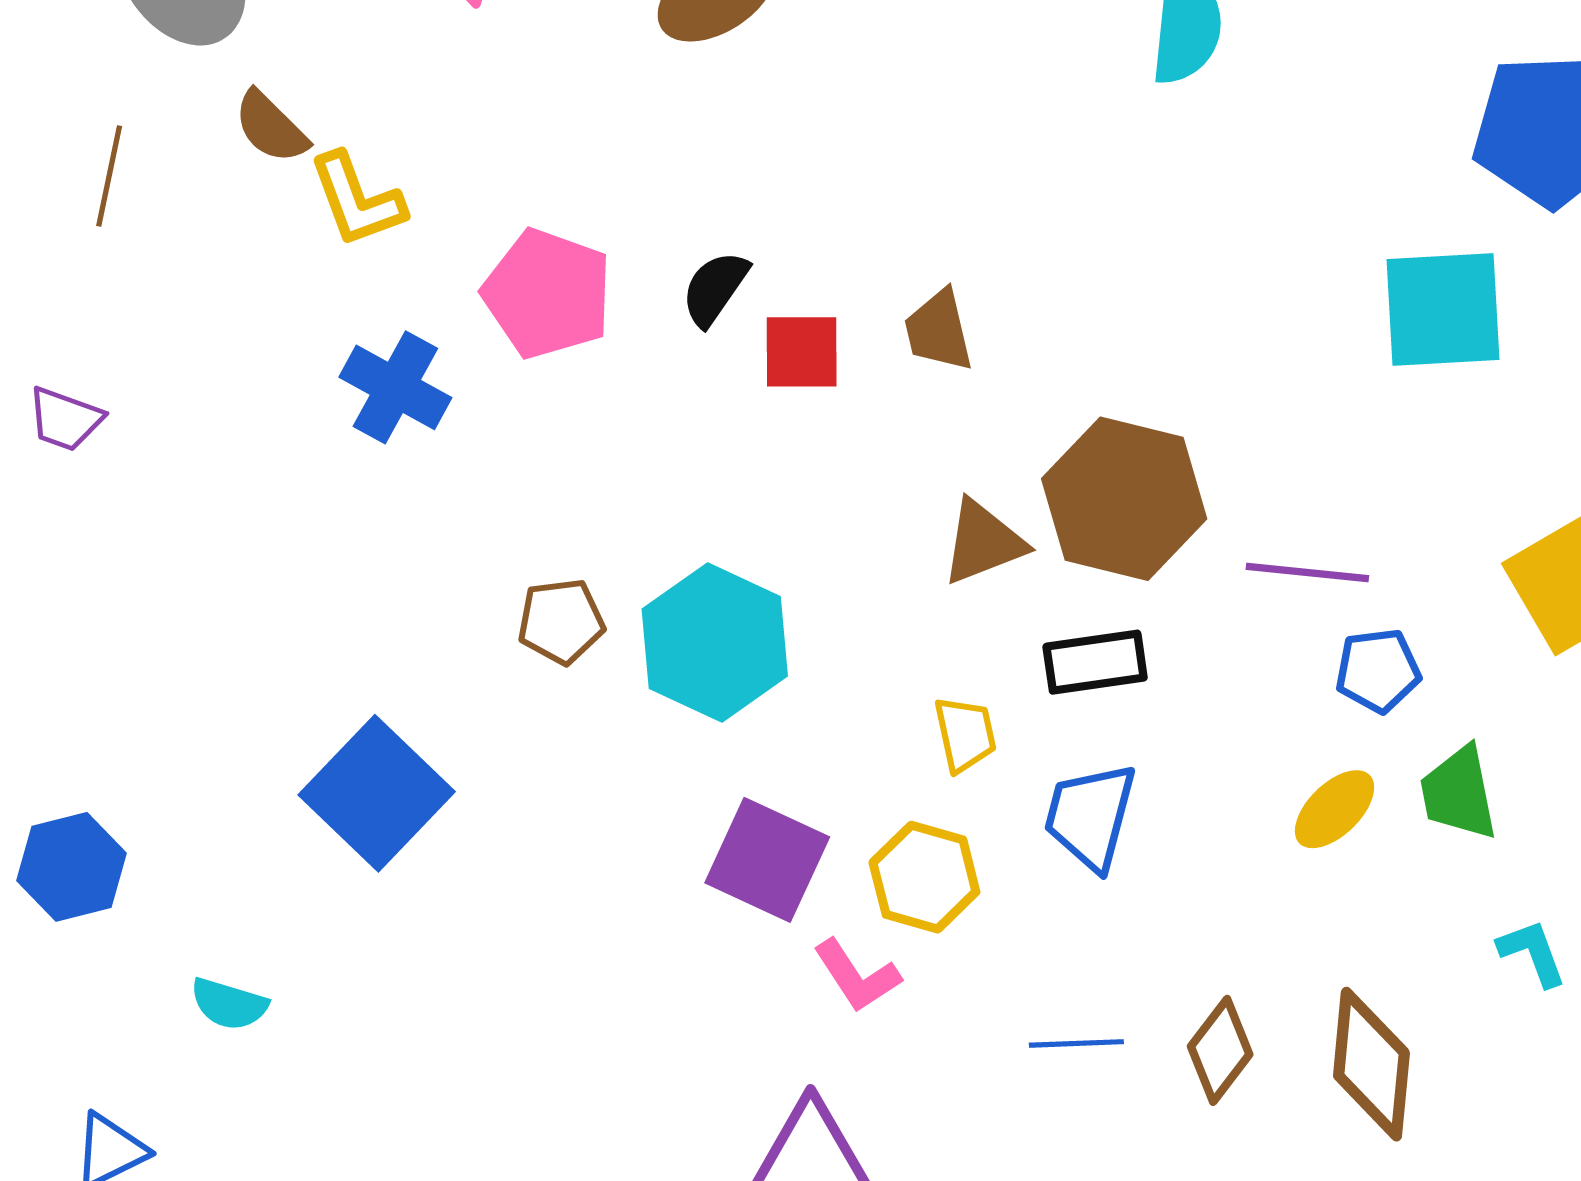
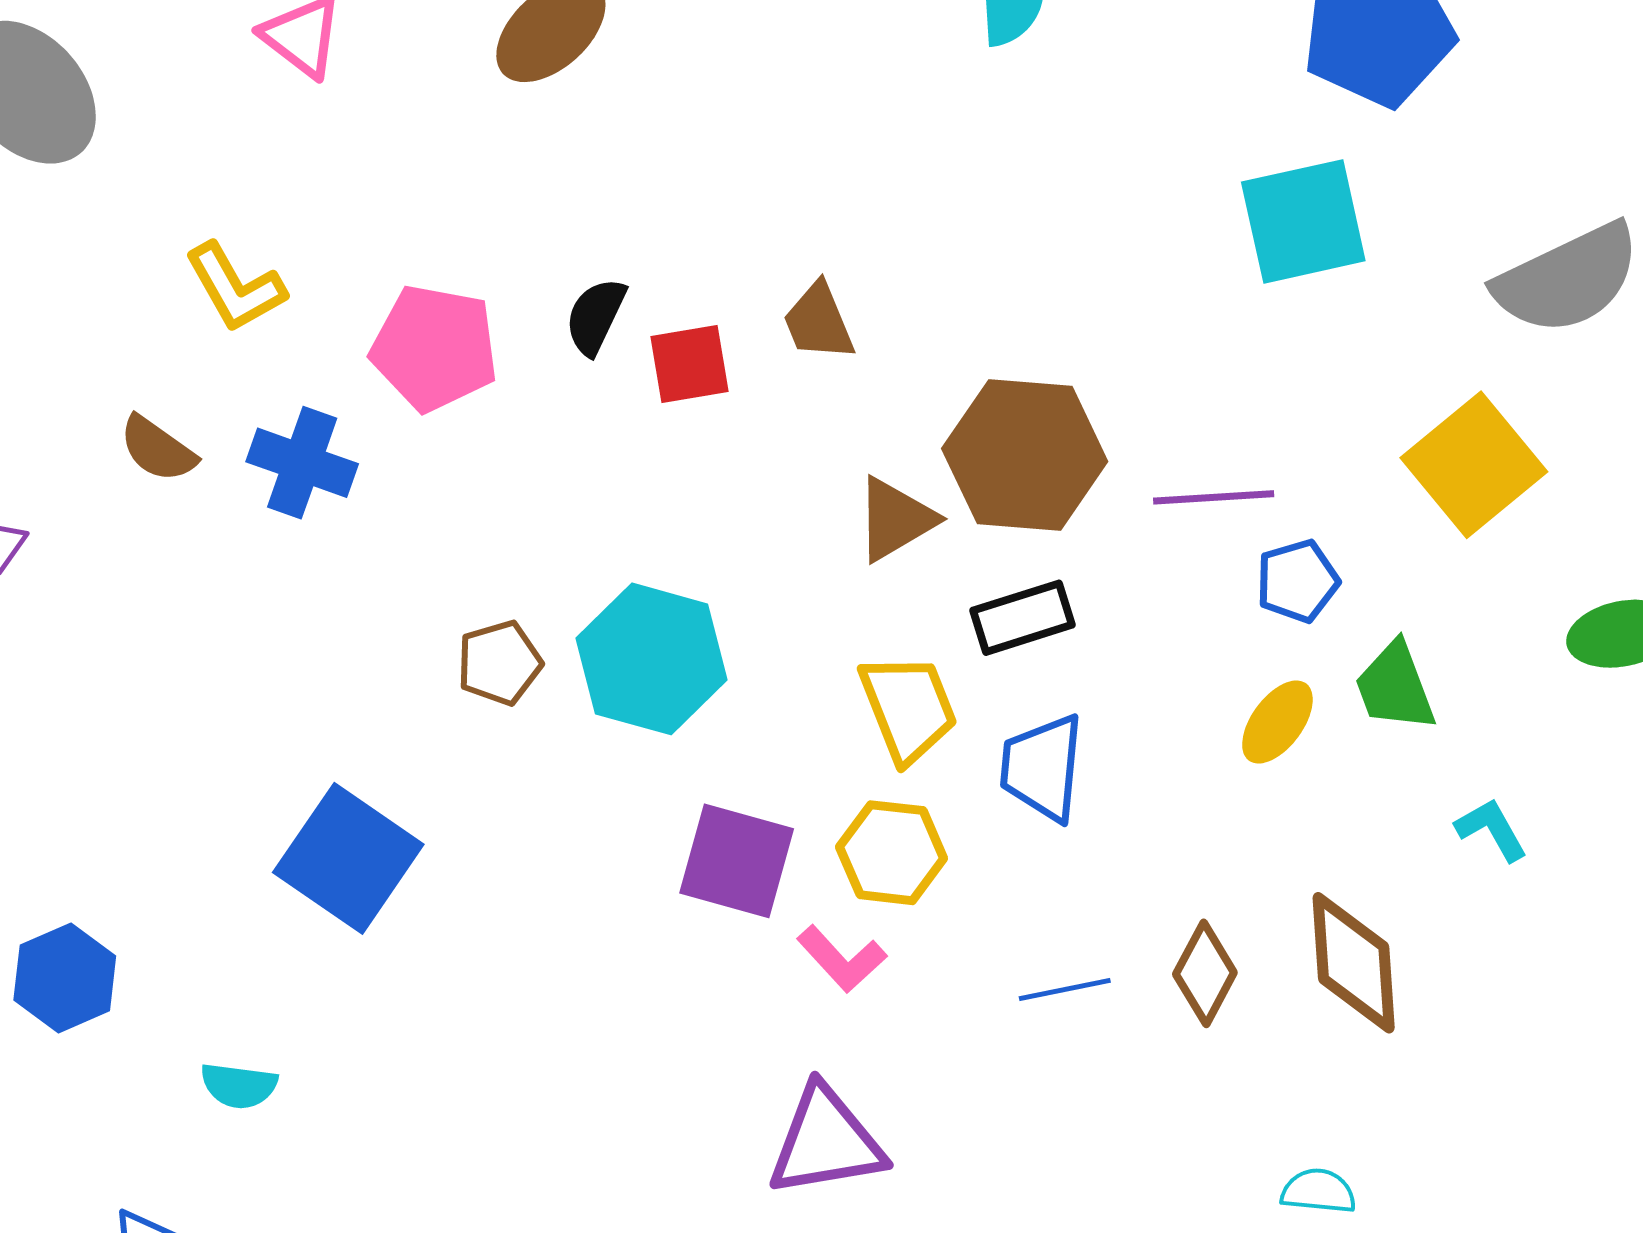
brown semicircle: (271, 127) -> (158, 449), moved
yellow trapezoid: (965, 734) -> (908, 708), size x1.5

